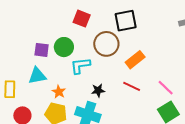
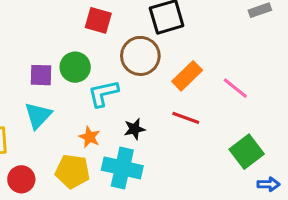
cyan triangle: (37, 76) -> (38, 116), turned -30
pink line: (166, 88) -> (235, 88), moved
orange star: (59, 92) -> (89, 137), moved

